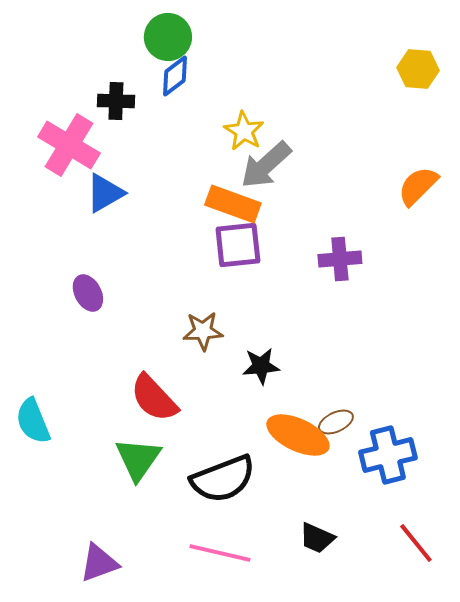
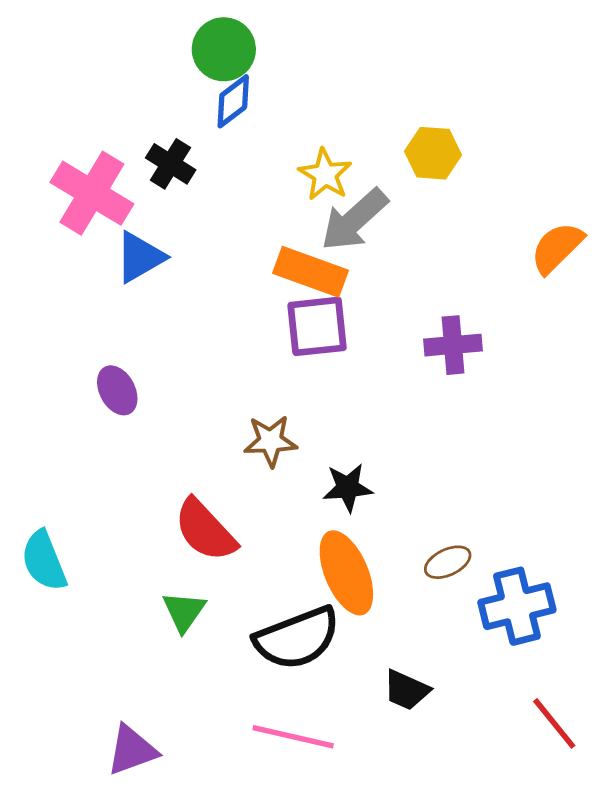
yellow hexagon: (418, 69) -> (433, 153), moved
black cross: (116, 101) -> (171, 164), moved, turned 30
orange ellipse: (298, 435) -> (346, 573), moved, turned 42
green triangle: (138, 459) -> (184, 612), size x0.7
black trapezoid: (317, 538) -> (406, 690), moved

